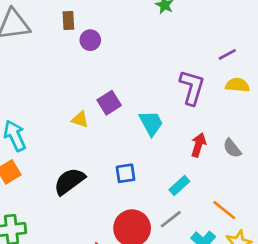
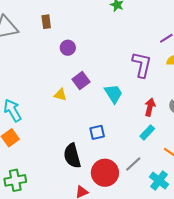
purple circle: (90, 40) -> (68, 48), moved
black semicircle: (69, 181) -> (72, 156), moved, turned -65
cyan rectangle: (179, 186) -> (147, 132), moved

